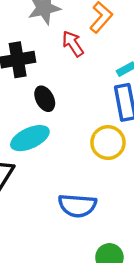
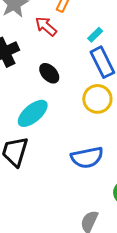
black ellipse: (45, 99) -> (49, 73), moved

